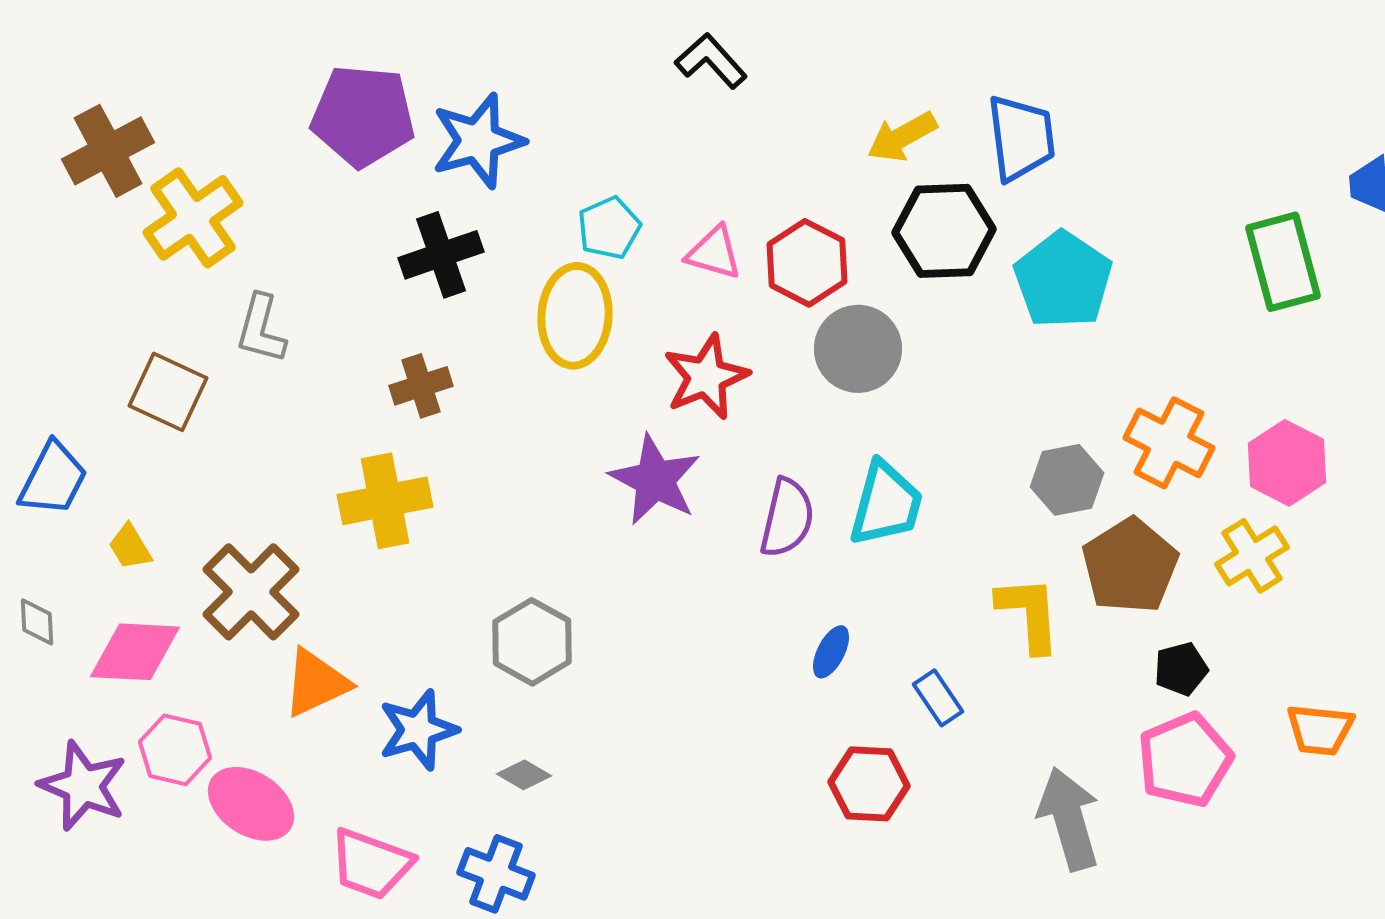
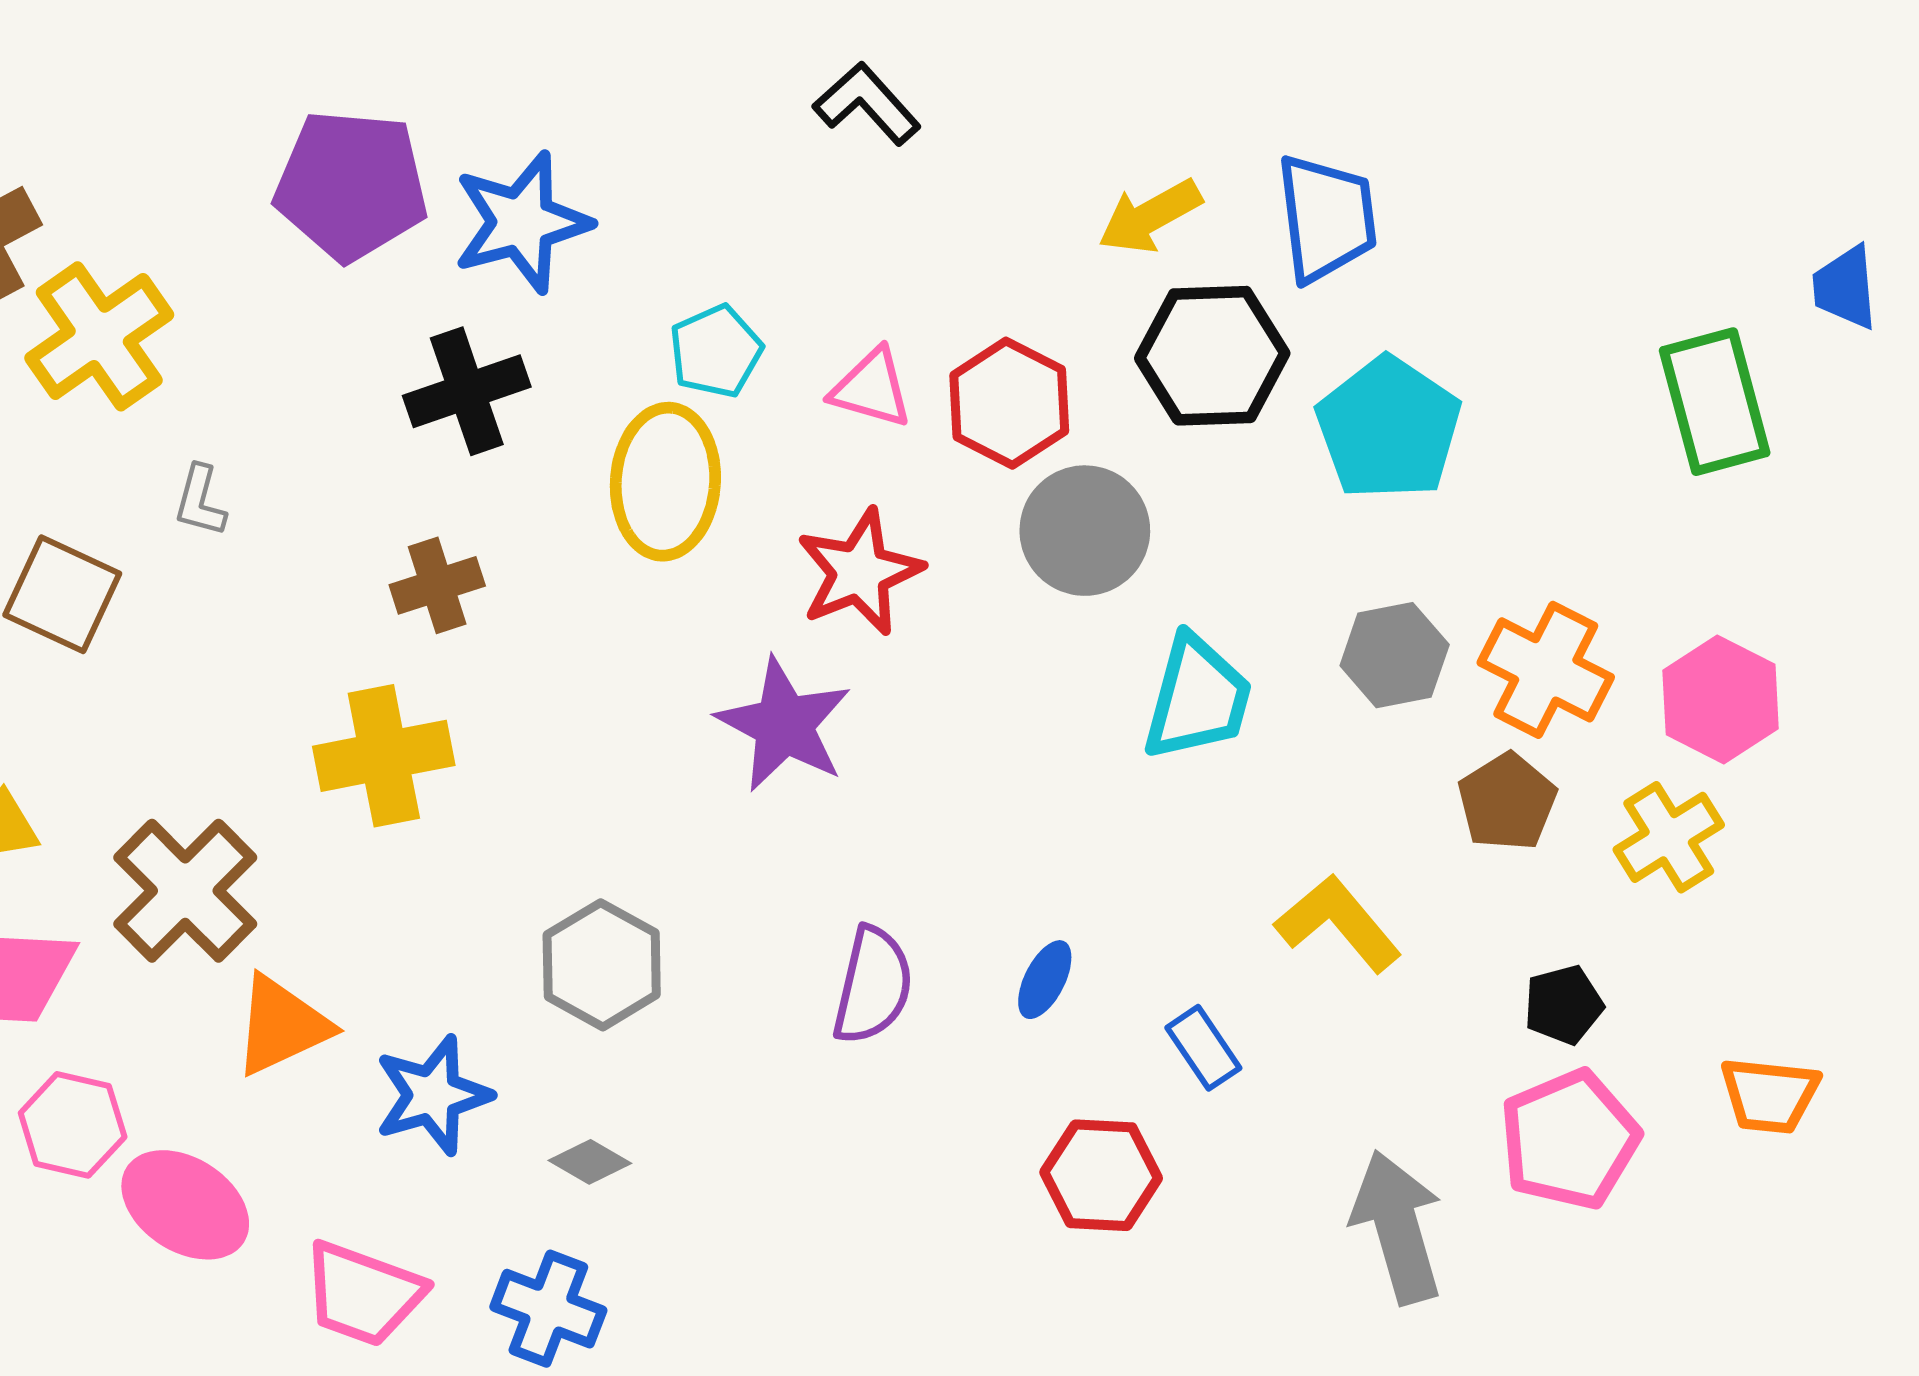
gray L-shape: (261, 329) -> (200, 501), size x0.7
gray hexagon: (1067, 480) -> (1395, 655), moved
cyan trapezoid: (886, 504) -> (1197, 698), moved
purple semicircle: (787, 518) -> (873, 986), moved
brown pentagon: (1130, 566) -> (1507, 802), moved, size x0.7
yellow L-shape: (1029, 614) -> (1338, 923), turned -36

